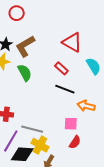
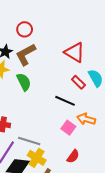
red circle: (17, 13) -> (25, 29), moved
red rectangle: (61, 68) -> (78, 82), moved
pink square: (71, 124) -> (68, 128), moved, turned 32

